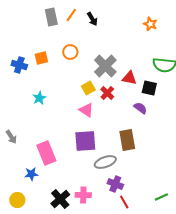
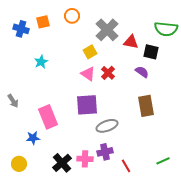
red cross: (107, 93) -> (108, 73), moved
brown rectangle: (127, 140) -> (146, 106), moved
purple cross: (115, 184) -> (105, 152), moved, turned -35

